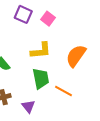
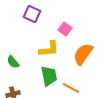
pink square: (48, 19) -> (65, 29), moved

